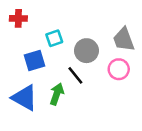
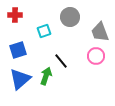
gray circle: (86, 51) -> (70, 17), moved
blue square: (34, 61) -> (18, 50), moved
blue triangle: (25, 98) -> (20, 79), turned 50

